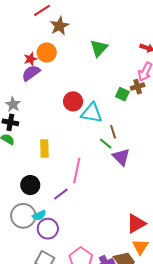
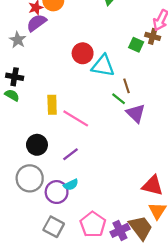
brown cross: (138, 87) -> (153, 36), turned 32
gray star: (13, 104) -> (18, 40), moved
pink line: (77, 171) -> (76, 118), moved, turned -70
cyan semicircle: (39, 215) -> (71, 185), moved
red triangle: (136, 224) -> (153, 185), turned 45

